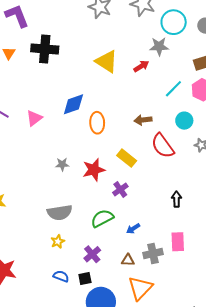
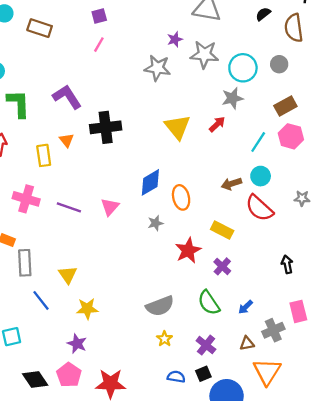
yellow triangle: (107, 61) -> (177, 127), turned 30
cyan circle: (184, 121) -> (261, 176), moved
gray star: (62, 164) -> (155, 223), moved
green semicircle: (102, 218) -> (209, 303), turned -85

